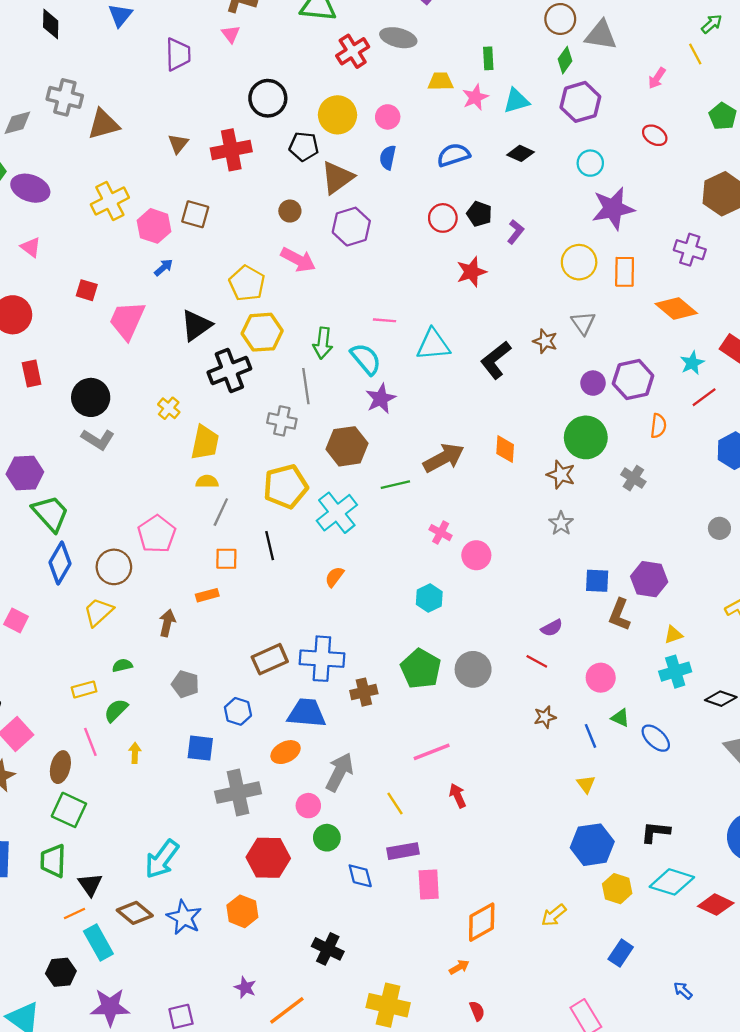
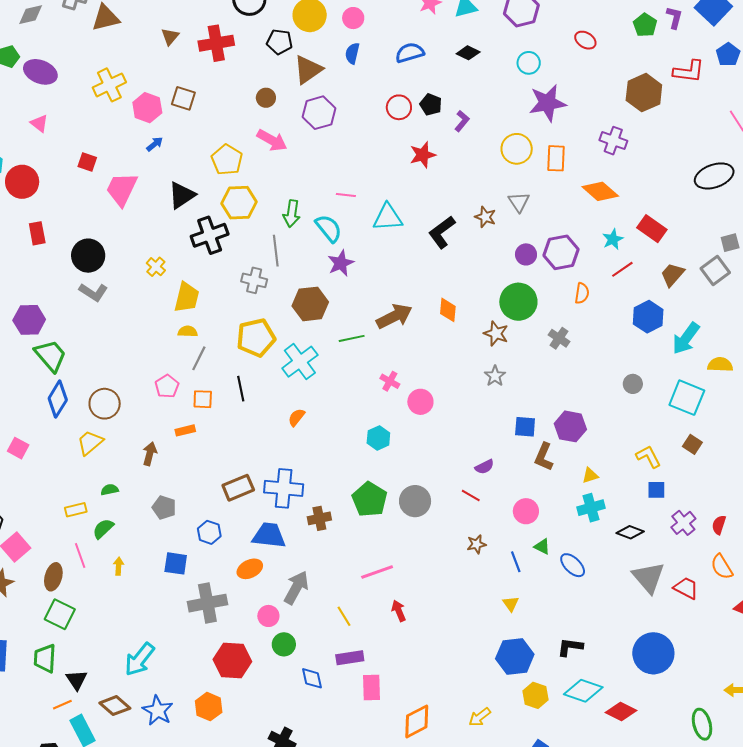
pink pentagon: (157, 534) -> (167, 386), moved, size x0.7

